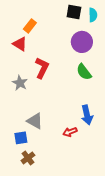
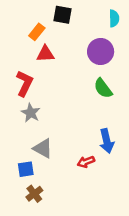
black square: (74, 12) -> (63, 15), moved
red triangle: (20, 44) -> (45, 54), moved, turned -35
red L-shape: (42, 68) -> (25, 83), moved
gray star: (20, 83) -> (31, 113), moved

